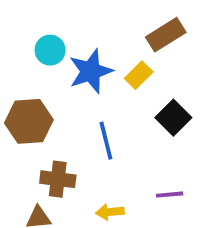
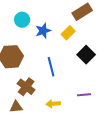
blue star: (91, 71) -> (43, 31), size x0.7
brown cross: (58, 179) -> (26, 87), turned 30

